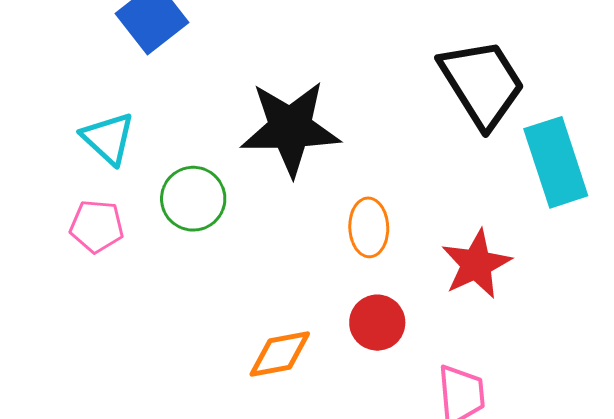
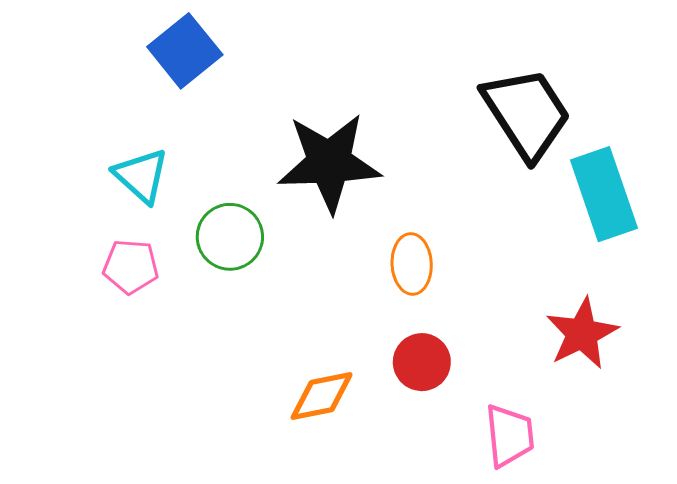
red star: (476, 264) -> (582, 333), moved

